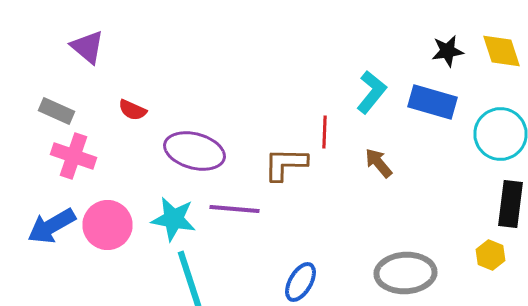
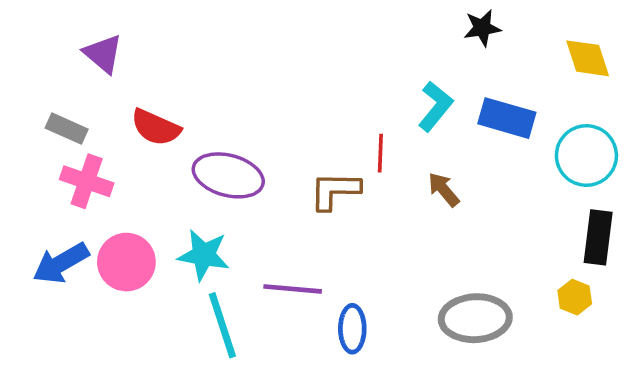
black star: (448, 51) -> (482, 28), moved
red semicircle: (132, 110) -> (156, 127), size x1.5
purple line: (234, 209) -> (293, 289), moved
blue ellipse: (300, 282) -> (352, 329), turned -30

